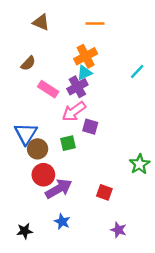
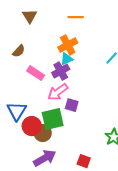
brown triangle: (41, 22) -> (30, 16), turned 35
green square: (68, 143) -> (53, 119), size x1.6
brown circle: (38, 149) -> (43, 133), moved
red circle: (43, 175) -> (32, 126), moved

